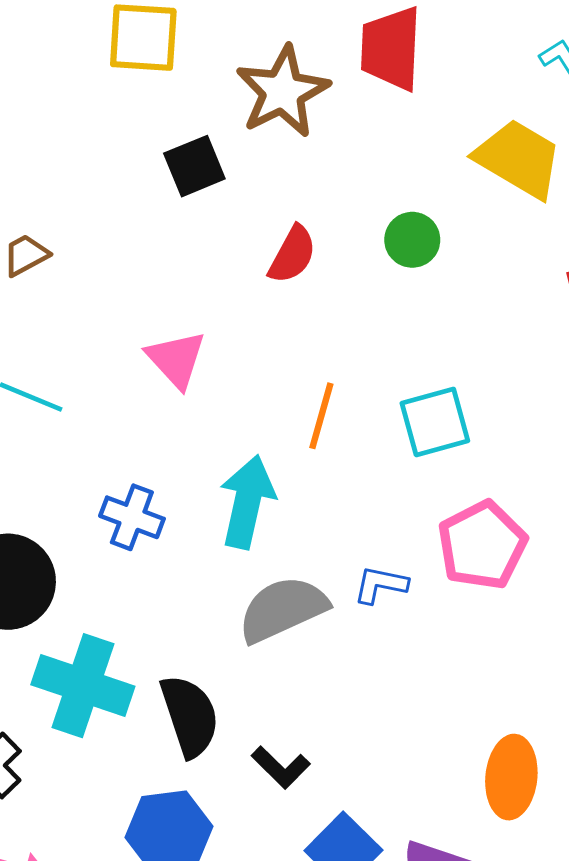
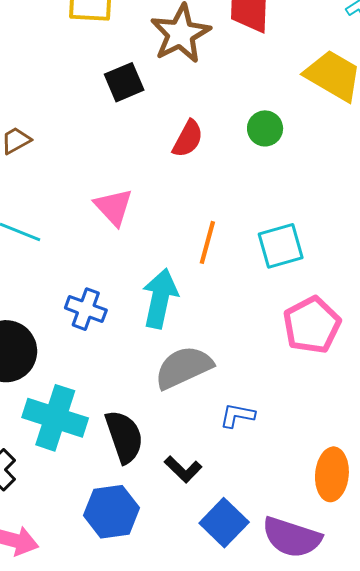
blue L-shape: (380, 585) -> (237, 415), moved

